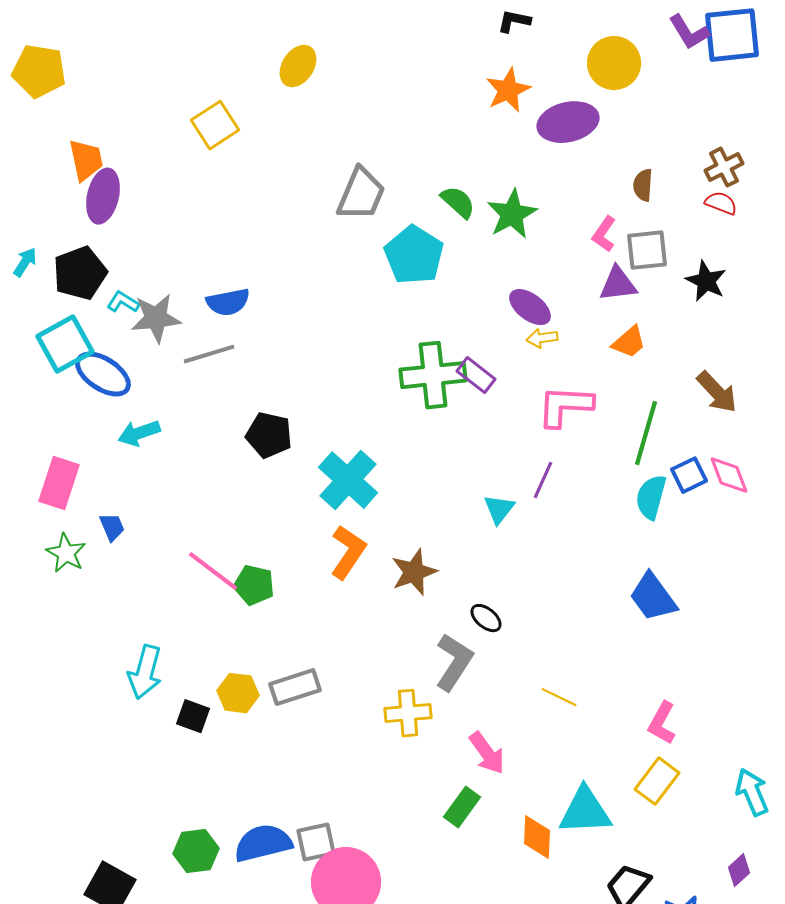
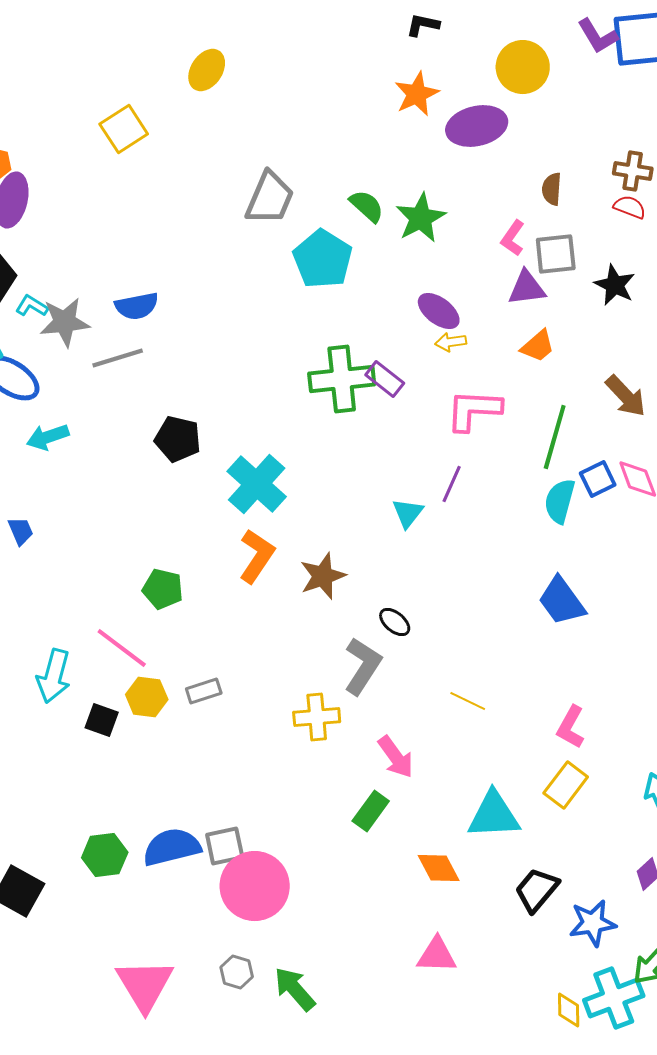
brown cross: (724, 167) -> (633, 171), turned 36
pink line: (213, 571) -> (122, 648), moved
gray rectangle: (295, 687) -> (204, 691), size x0.7
orange diamond: (537, 837) -> (439, 868), moved, turned -30

